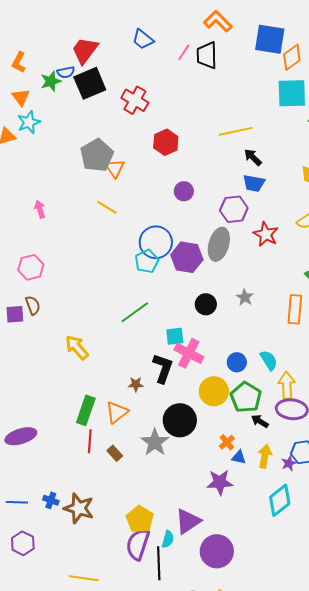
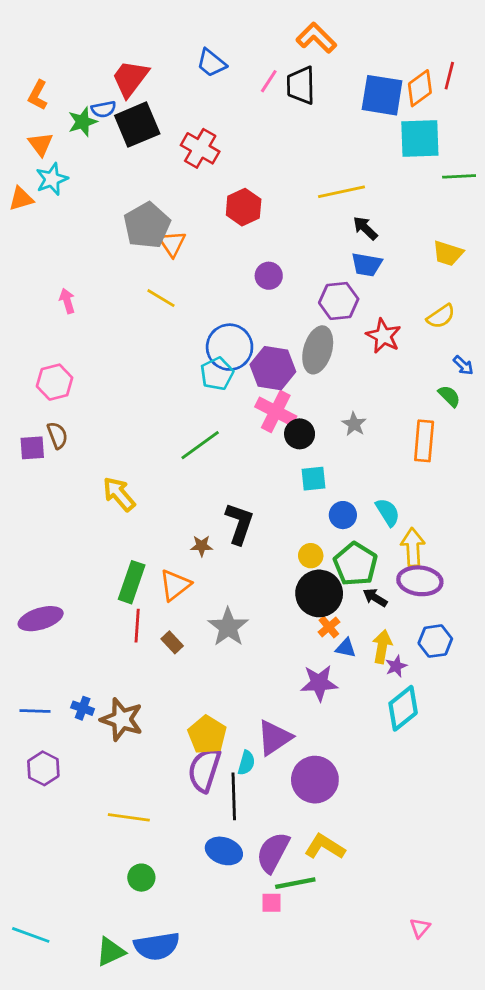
blue square: (270, 39) -> (382, 95), moved
cyan square: (175, 336) -> (314, 479), moved
pink cross: (189, 353) -> (276, 411), moved
yellow circle: (214, 391) -> (311, 556), size x0.6
black circle: (180, 420) -> (319, 593), moved
purple star: (289, 463) -> (396, 666), moved

